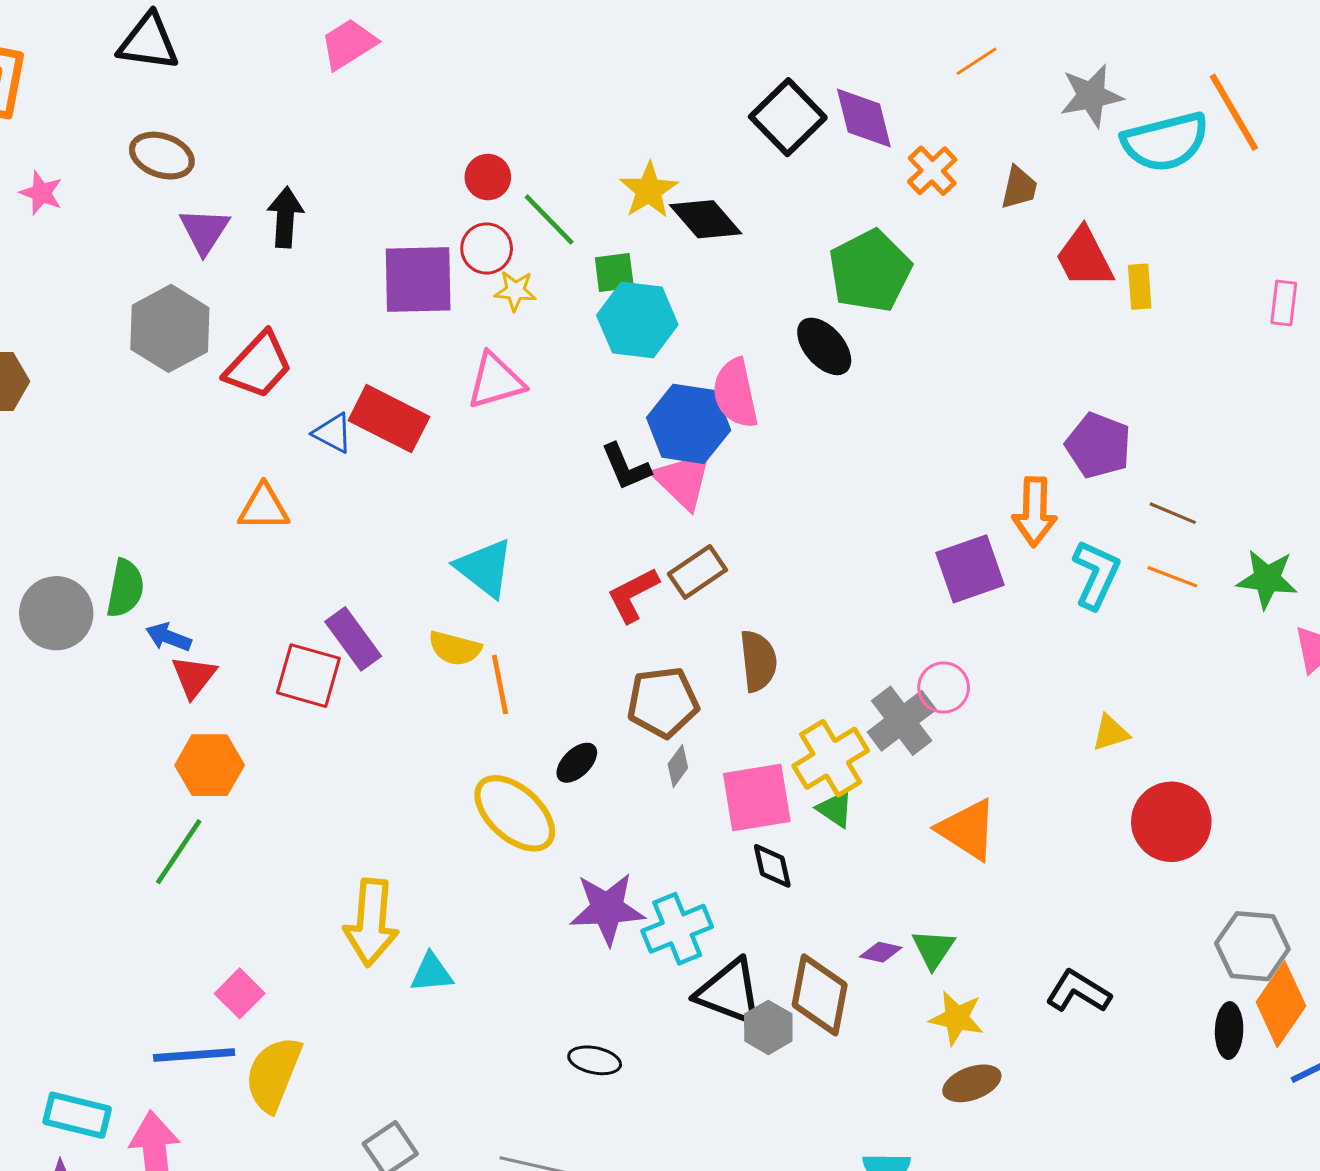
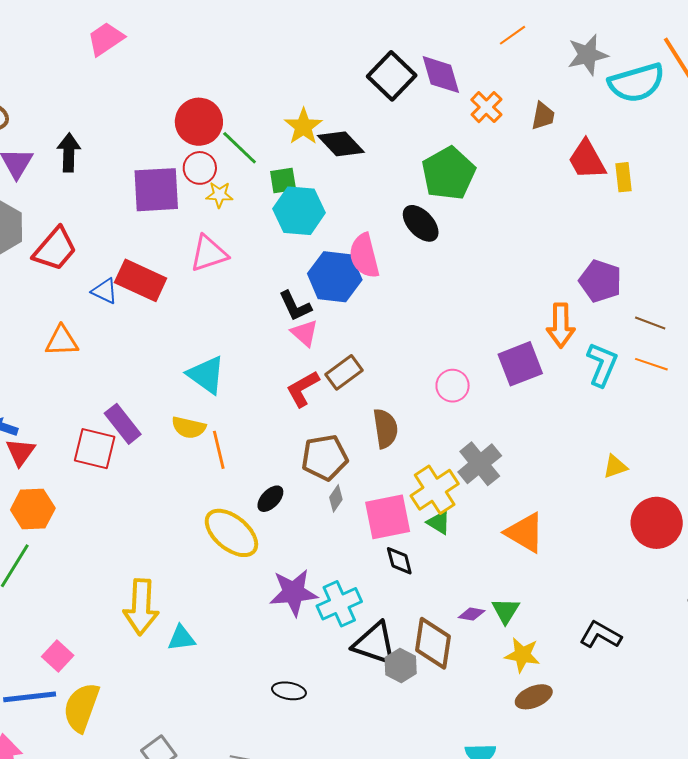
red circle: (488, 177) -> (199, 122), size x1.6
pink triangle: (683, 480) -> (305, 333), moved, size x0.7
pink circle: (944, 687) -> (453, 386), moved

